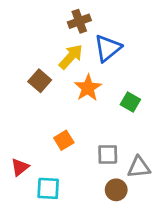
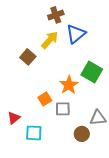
orange star: (88, 88) -> (69, 85), moved
green square: (130, 102) -> (92, 72), size x1.5
gray square: (108, 154) -> (63, 109), moved

